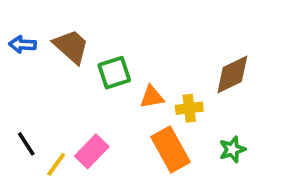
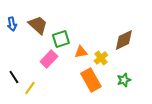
blue arrow: (22, 45) -> (12, 24), turned -104
yellow cross: (189, 108) -> (101, 58), turned -32
pink rectangle: (92, 151) -> (49, 59), moved

